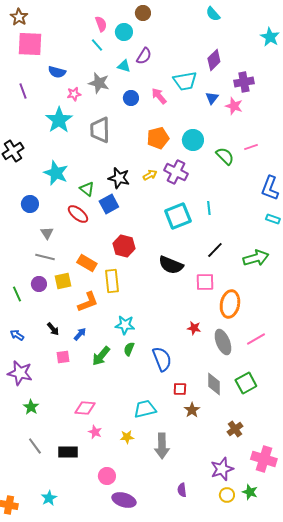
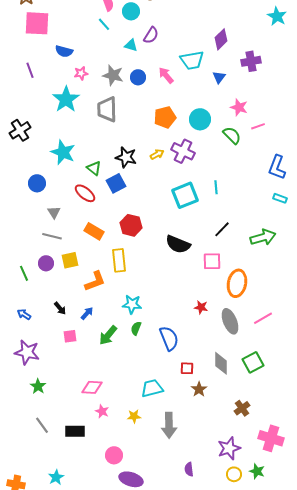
gray star: (99, 83) -> (113, 75), moved
pink star: (234, 106) -> (239, 107), moved
orange rectangle: (87, 263) -> (94, 231), moved

